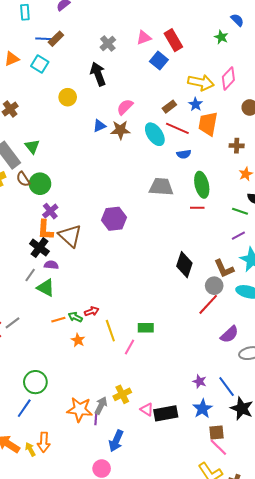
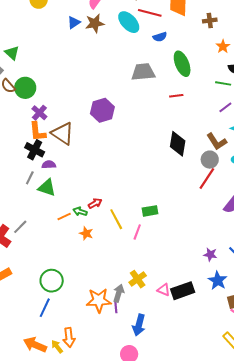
red line: (197, 208) -> (176, 96), moved

